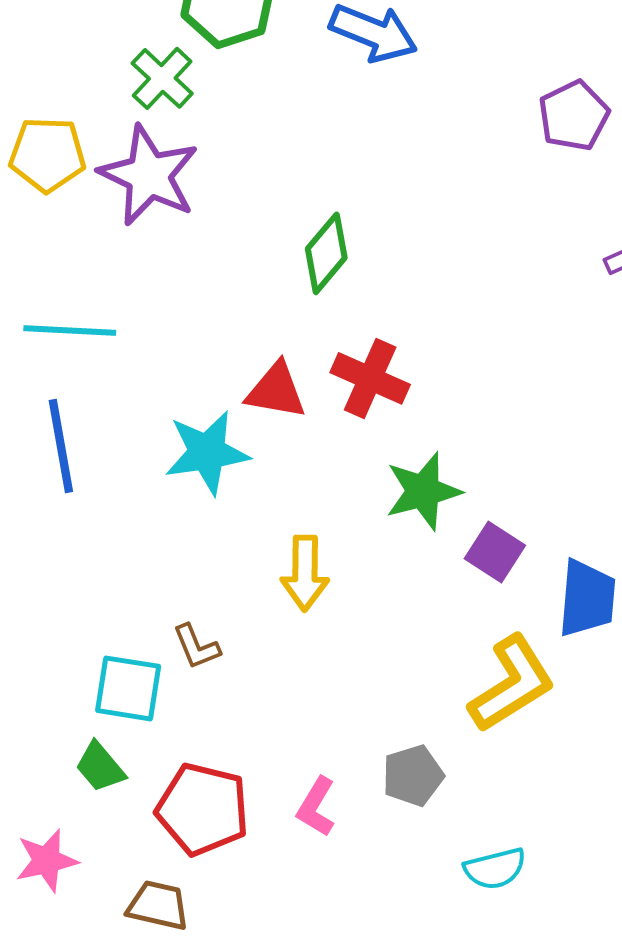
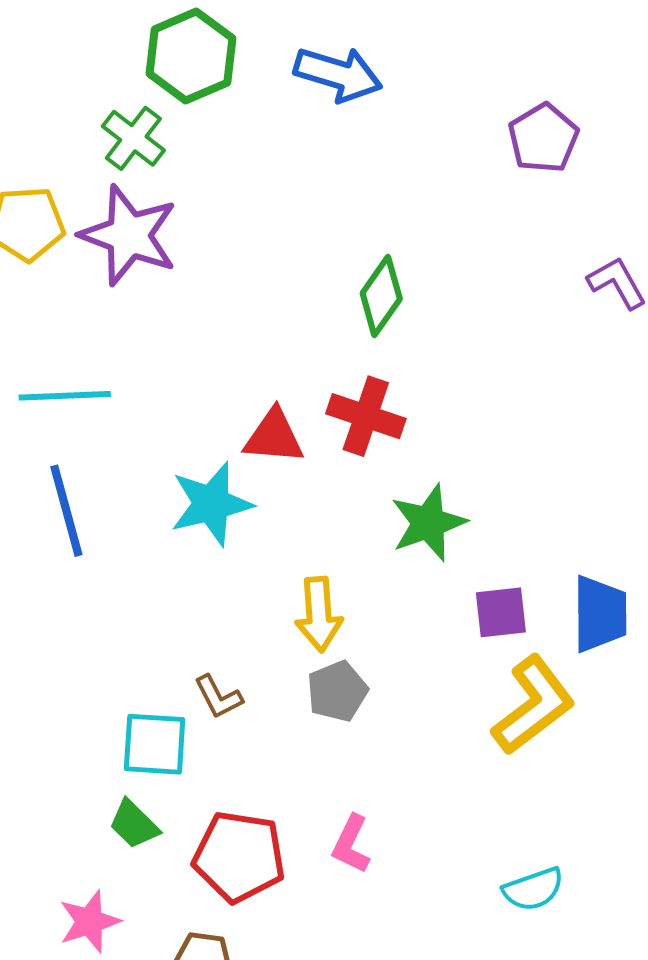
green diamond: (326, 253) -> (381, 296), moved
purple square: (495, 552) -> (501, 612), moved, turned -34
gray pentagon: (413, 776) -> (337, 691), moved

